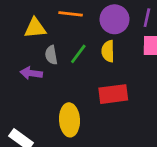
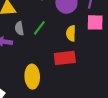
yellow semicircle: (108, 51) -> (71, 33), moved

